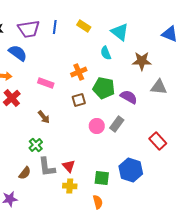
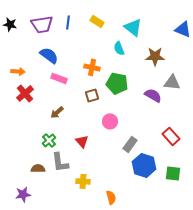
blue semicircle: (18, 53) -> (49, 55), moved
orange cross: (79, 72) -> (92, 67), turned 35
purple semicircle: (129, 97) -> (153, 95), moved
brown arrow: (44, 117) -> (57, 112), turned 88
gray rectangle: (117, 124) -> (130, 144), moved
red triangle: (69, 166) -> (82, 141), moved
brown semicircle: (25, 173) -> (38, 168), turned -128
green square: (102, 178) -> (173, 173), moved

